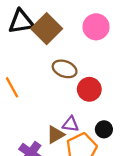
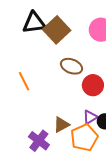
purple triangle: (71, 124) -> (90, 117), moved, turned -42

